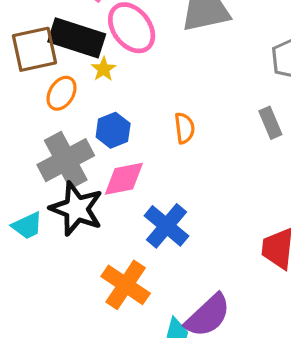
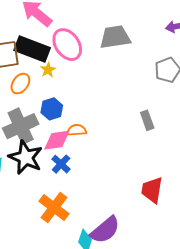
gray rectangle: (270, 123) -> (147, 120), moved
orange semicircle: (184, 128) -> (77, 130), moved, turned -90
blue cross: (166, 226) -> (61, 164), moved, size x0.7

